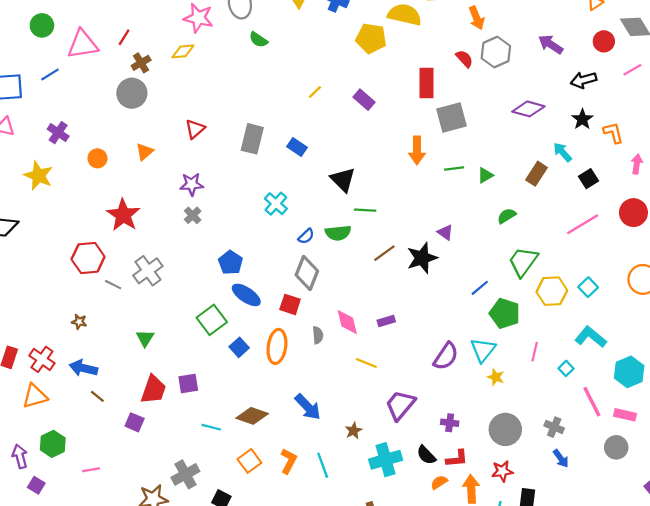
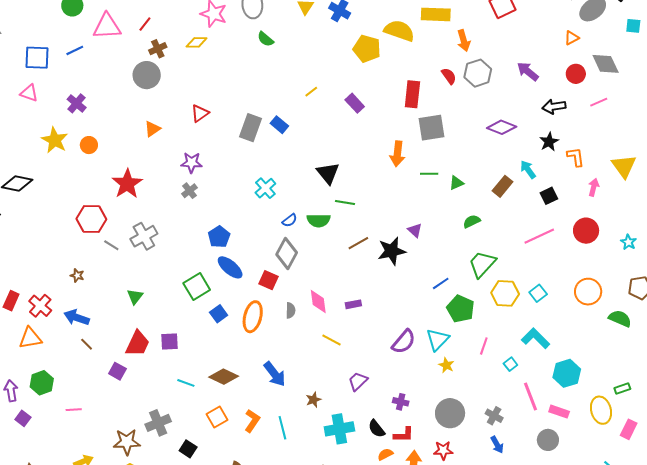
blue rectangle: (297, 147) -> (279, 125), moved
orange circle: (97, 158) -> (89, 145), moved
purple trapezoid: (400, 405) -> (358, 381), size x0.7

